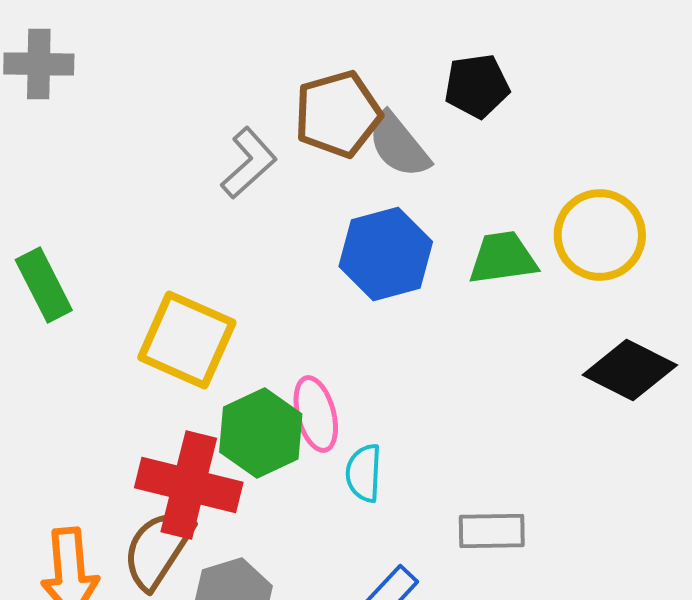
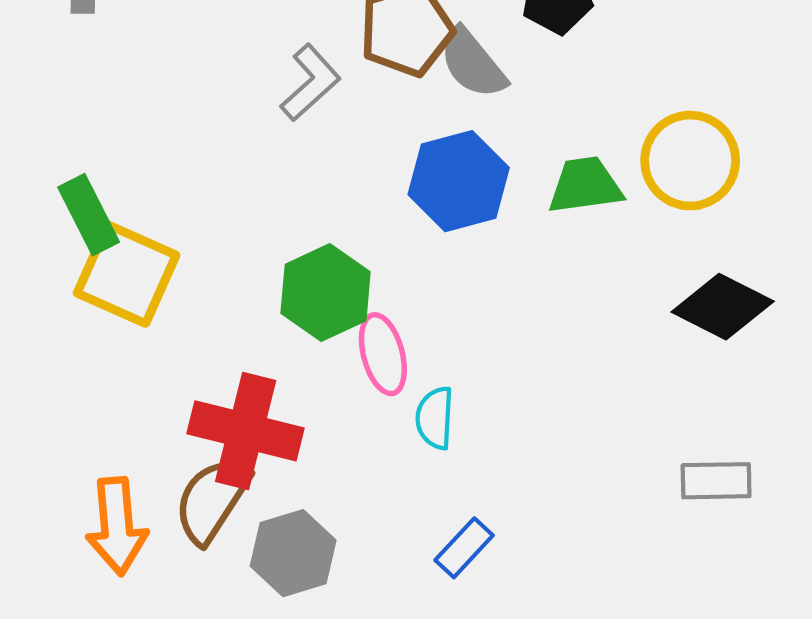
yellow square: (187, 340) -> (127, 274), moved
green hexagon: (261, 433) -> (326, 292), moved
gray rectangle: (492, 531) -> (716, 481), moved

